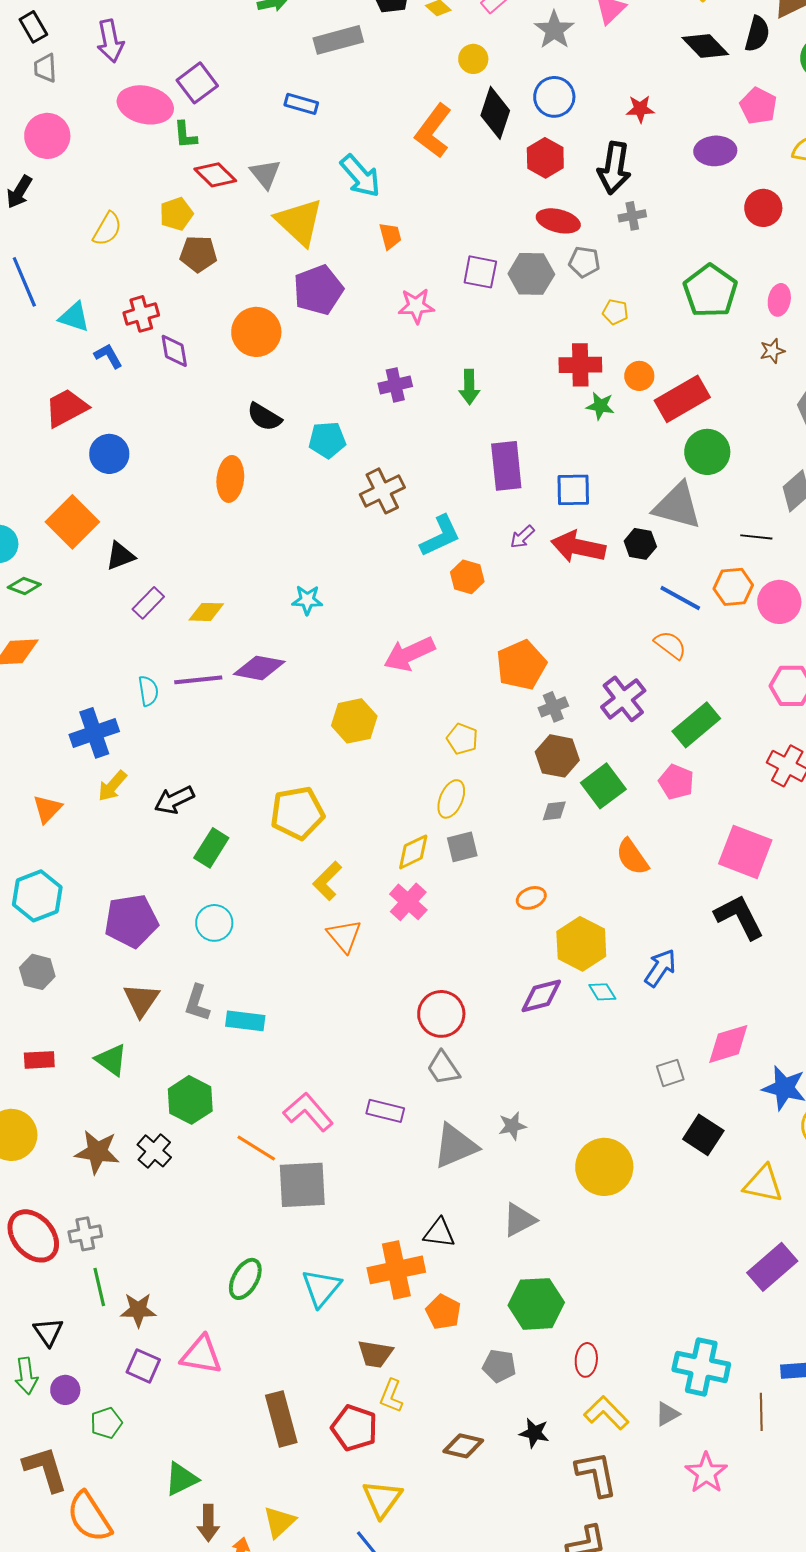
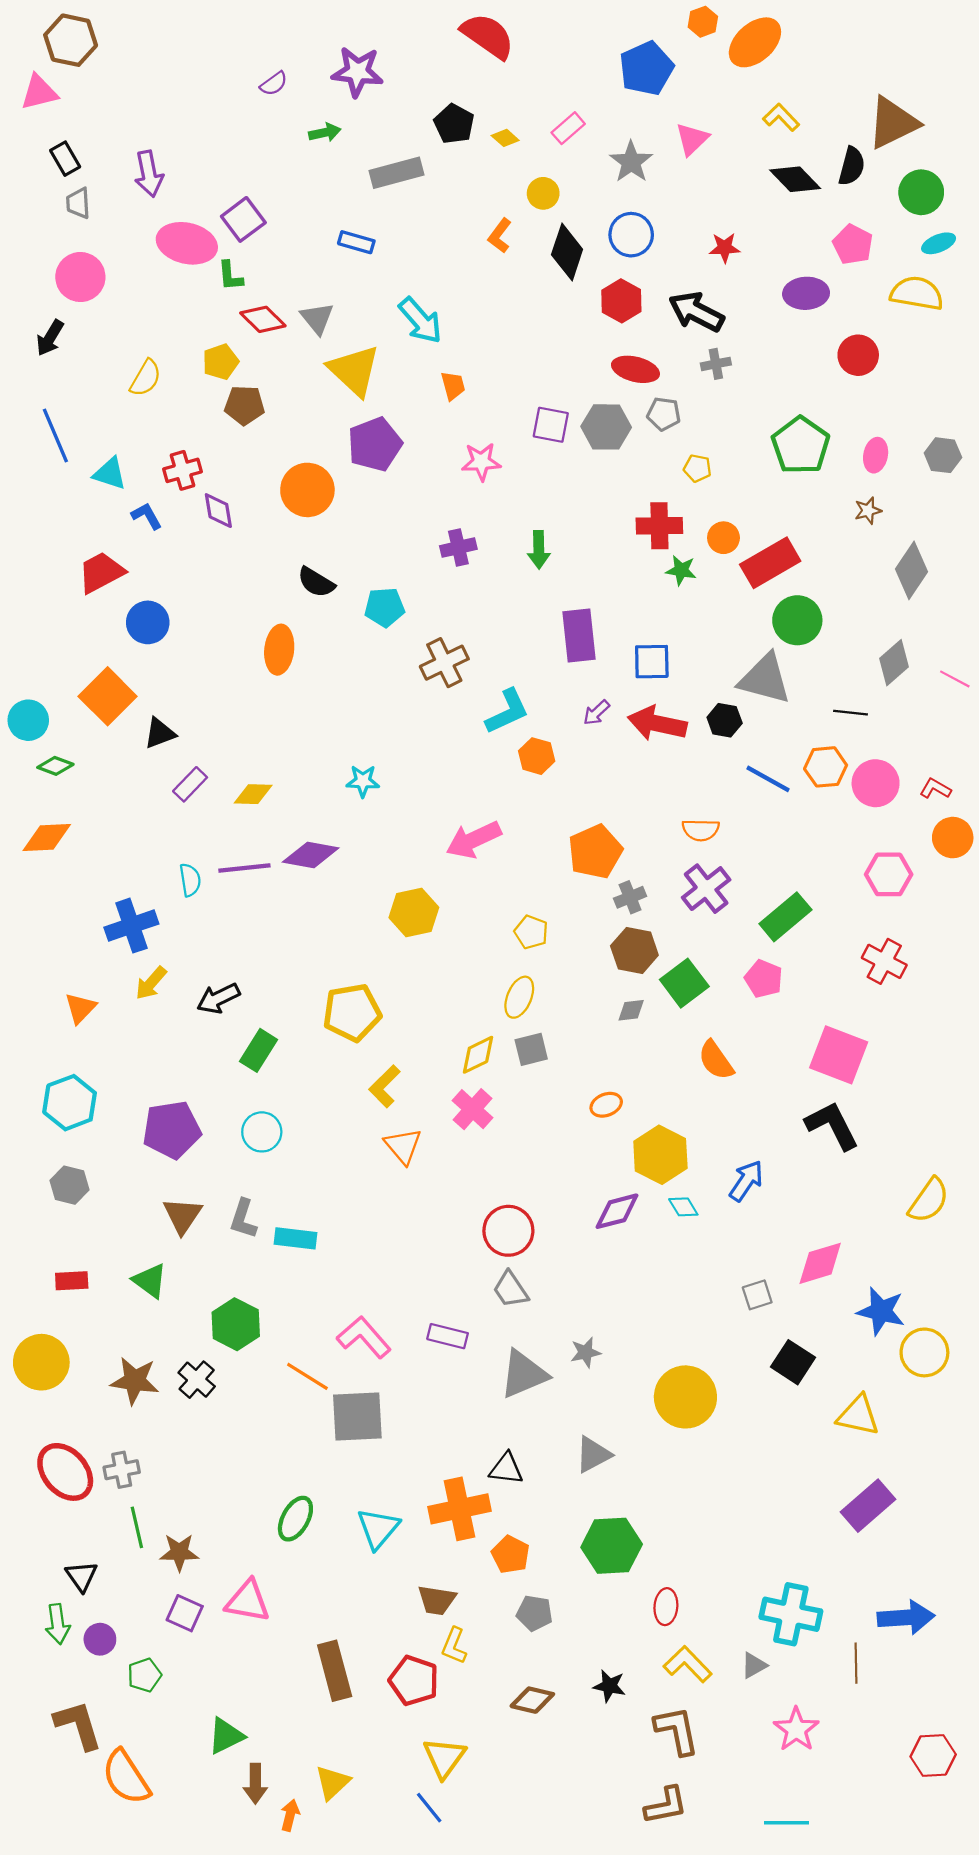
orange L-shape: (433, 131) -> (500, 236), moved, size x0.6
black arrow: (614, 168) -> (696, 312), turned 108
orange semicircle: (670, 645) -> (701, 830), moved, turned 144
gray pentagon: (499, 1366) -> (534, 1613), moved

